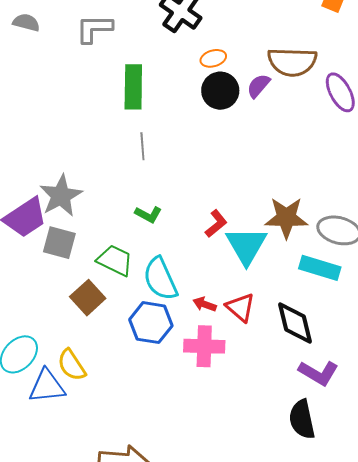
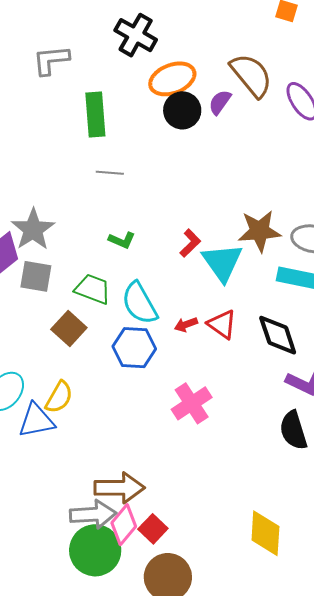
orange ellipse: (213, 58) -> (172, 79), size x1.8
brown semicircle: (292, 62) -> (251, 75), turned -126
gray line: (142, 146) -> (110, 173), turned -76
red arrow: (205, 304) -> (186, 325), turned -35
pink cross: (204, 346) -> (192, 403), moved, turned -30
yellow semicircle: (72, 365) -> (59, 397), turned -112

